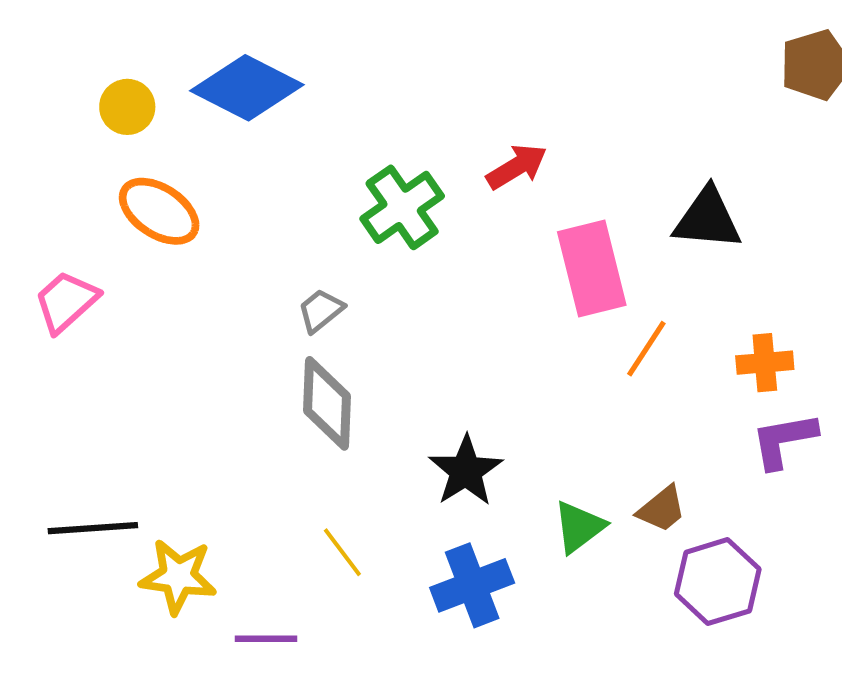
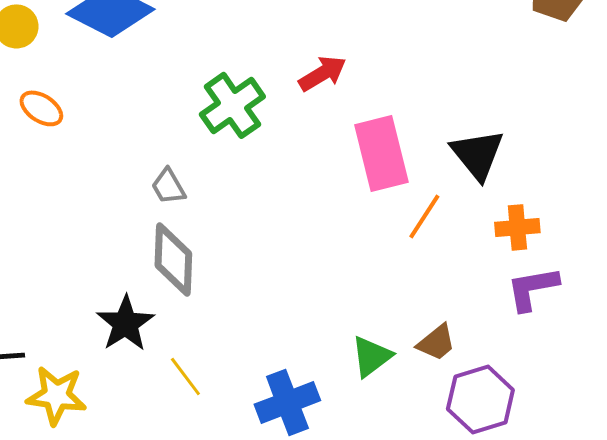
orange ellipse: (159, 211) -> (41, 108), size x0.7
black triangle: (708, 219) -> (477, 154), moved, turned 46
gray trapezoid: (321, 310) -> (168, 186), turned -81
black star: (466, 471) -> (125, 323), moved

